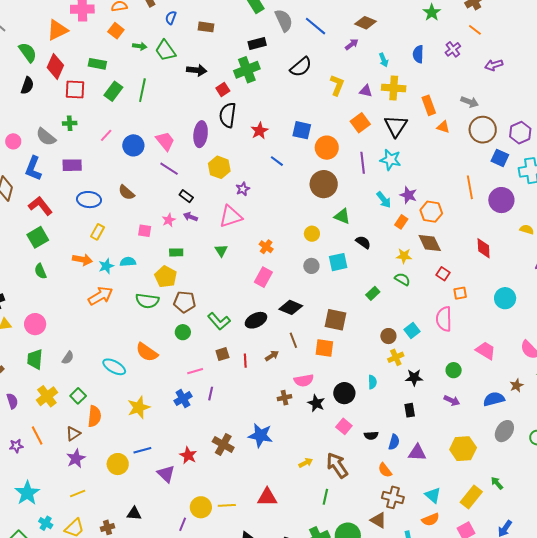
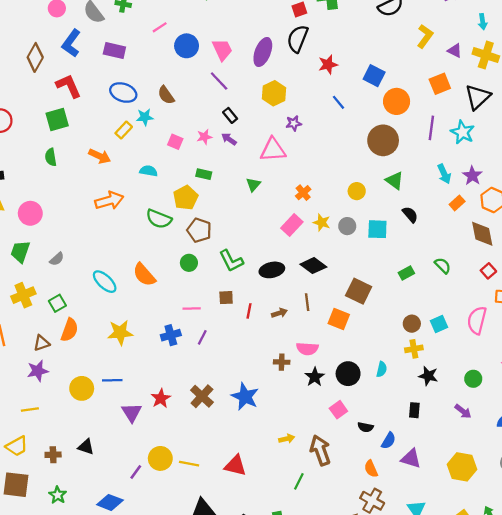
yellow star: (404, 256) -> (322, 222), moved
cyan star: (106, 266) -> (145, 117), moved

